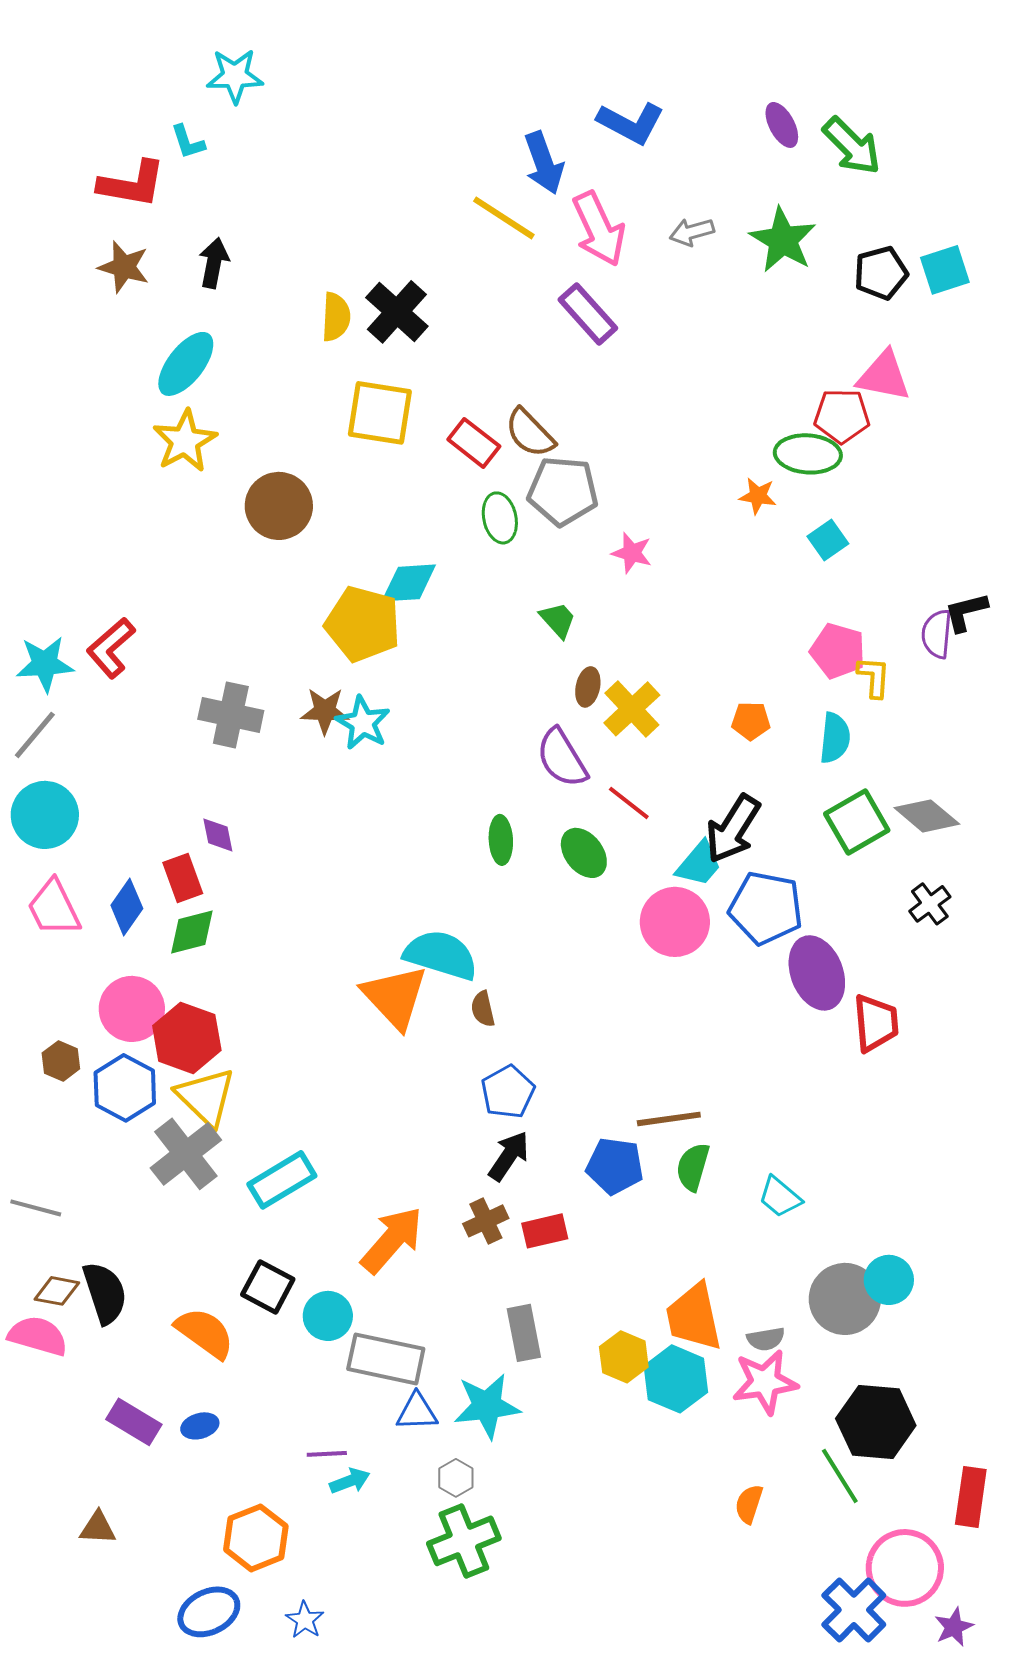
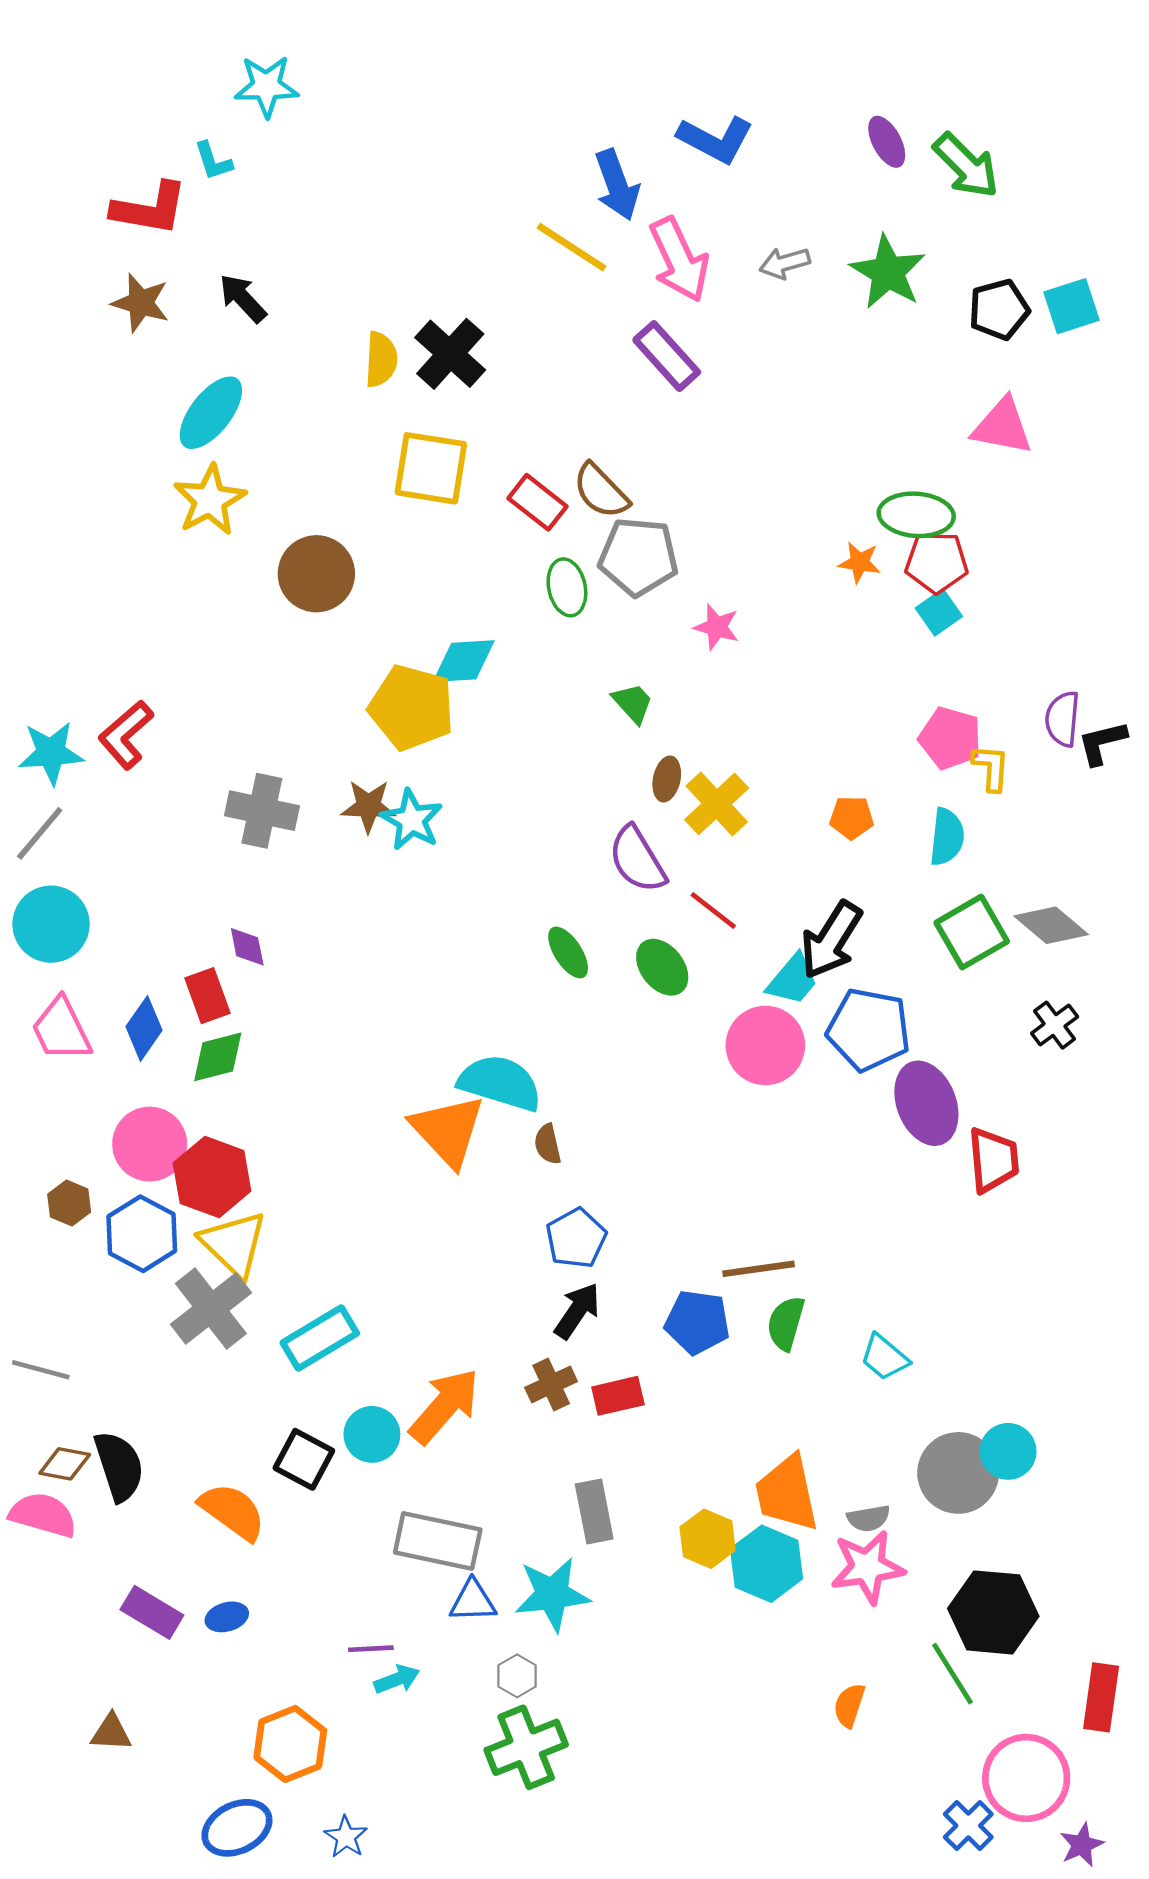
black arrow: (214, 263) -> (243, 298), turned -54
red pentagon: (842, 416) -> (937, 562), moved
black L-shape: (966, 612) -> (1102, 743), moved
green ellipse: (501, 840) -> (568, 952), turned -30
cyan circle: (328, 1316) -> (372, 1434), moved
blue cross: (854, 1610) -> (968, 1826), size x0.7

